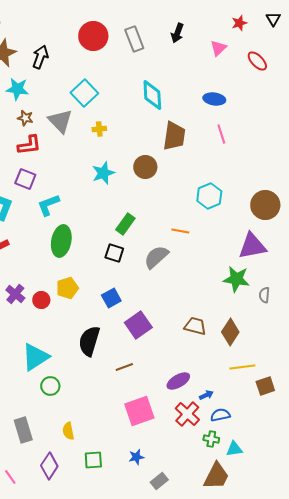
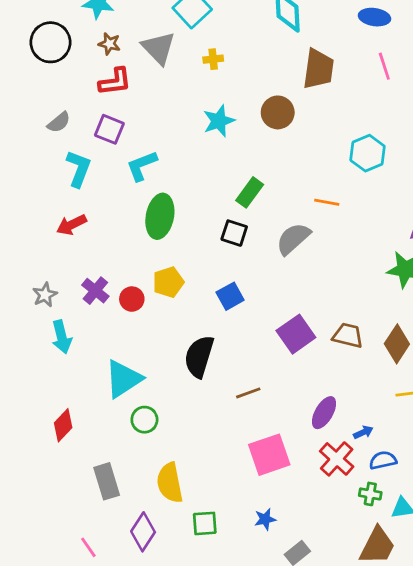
purple square: (138, 325) -> (296, 334), moved
purple ellipse: (178, 381) -> (324, 413), turned -30
yellow semicircle: (68, 431) -> (170, 483), size x1.6

